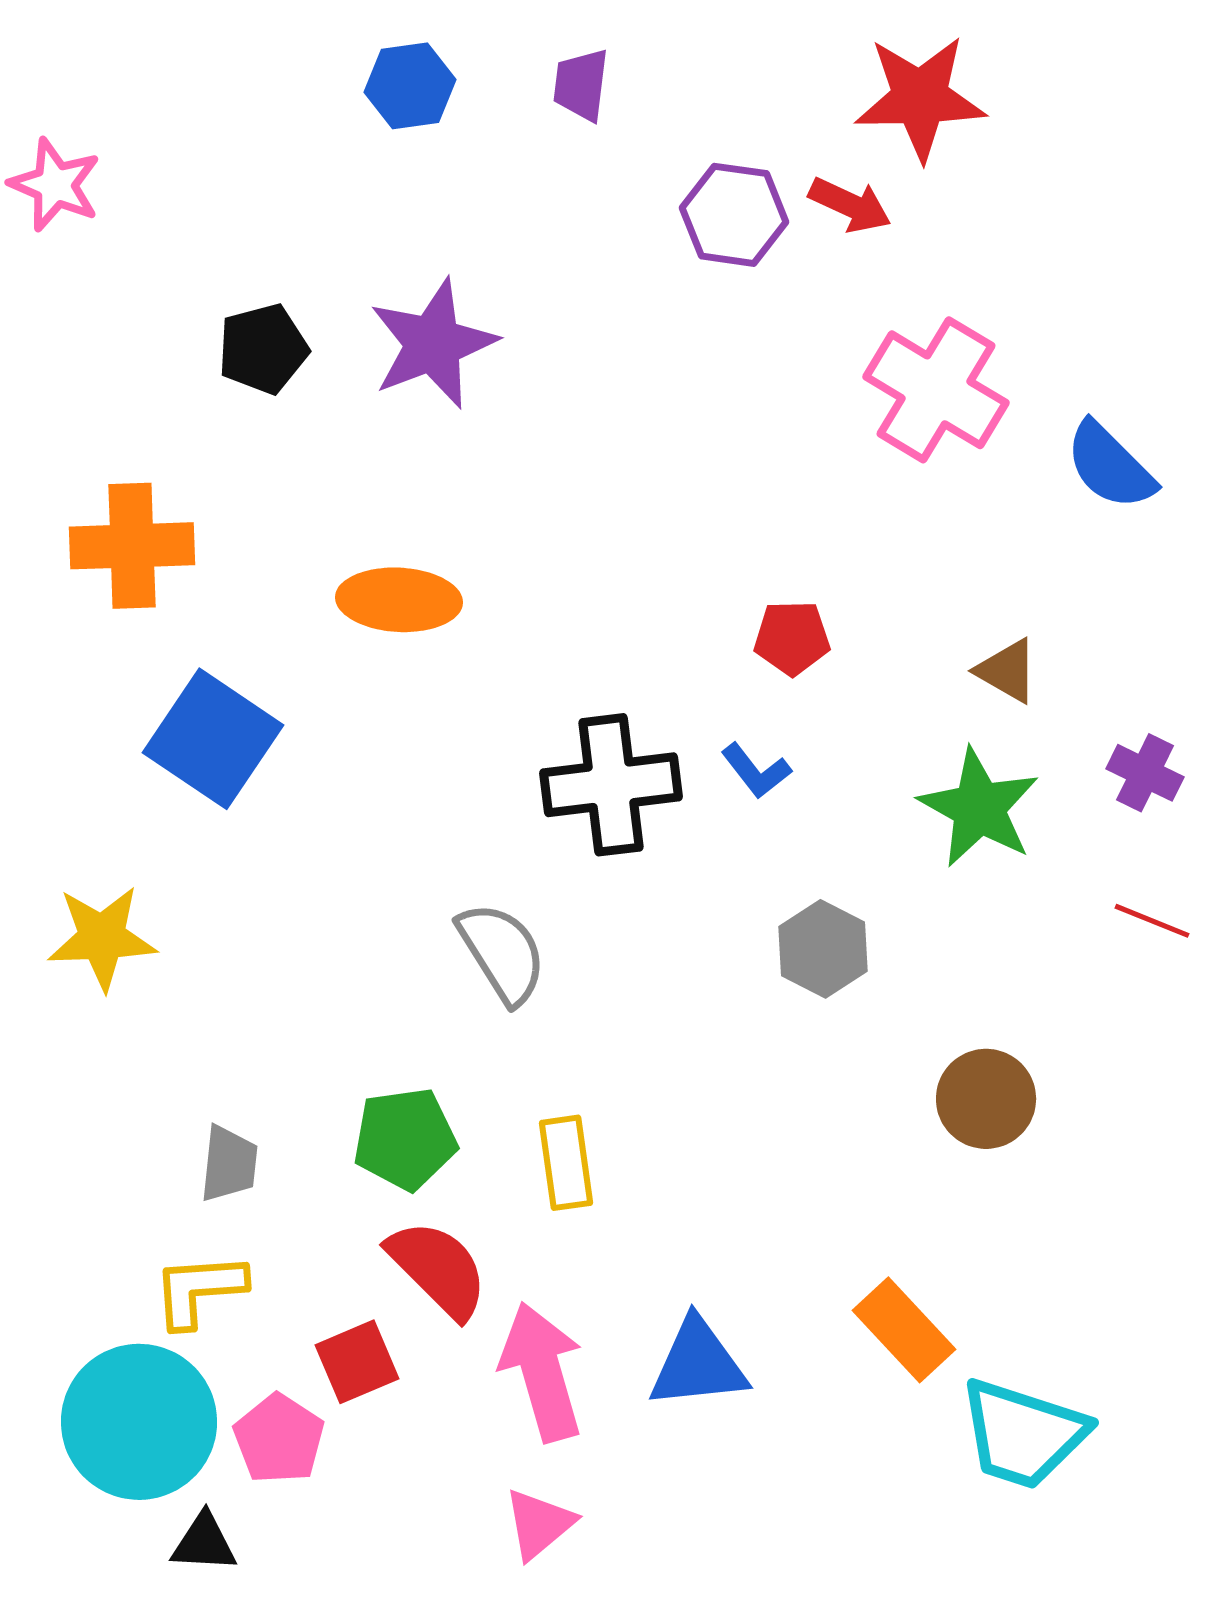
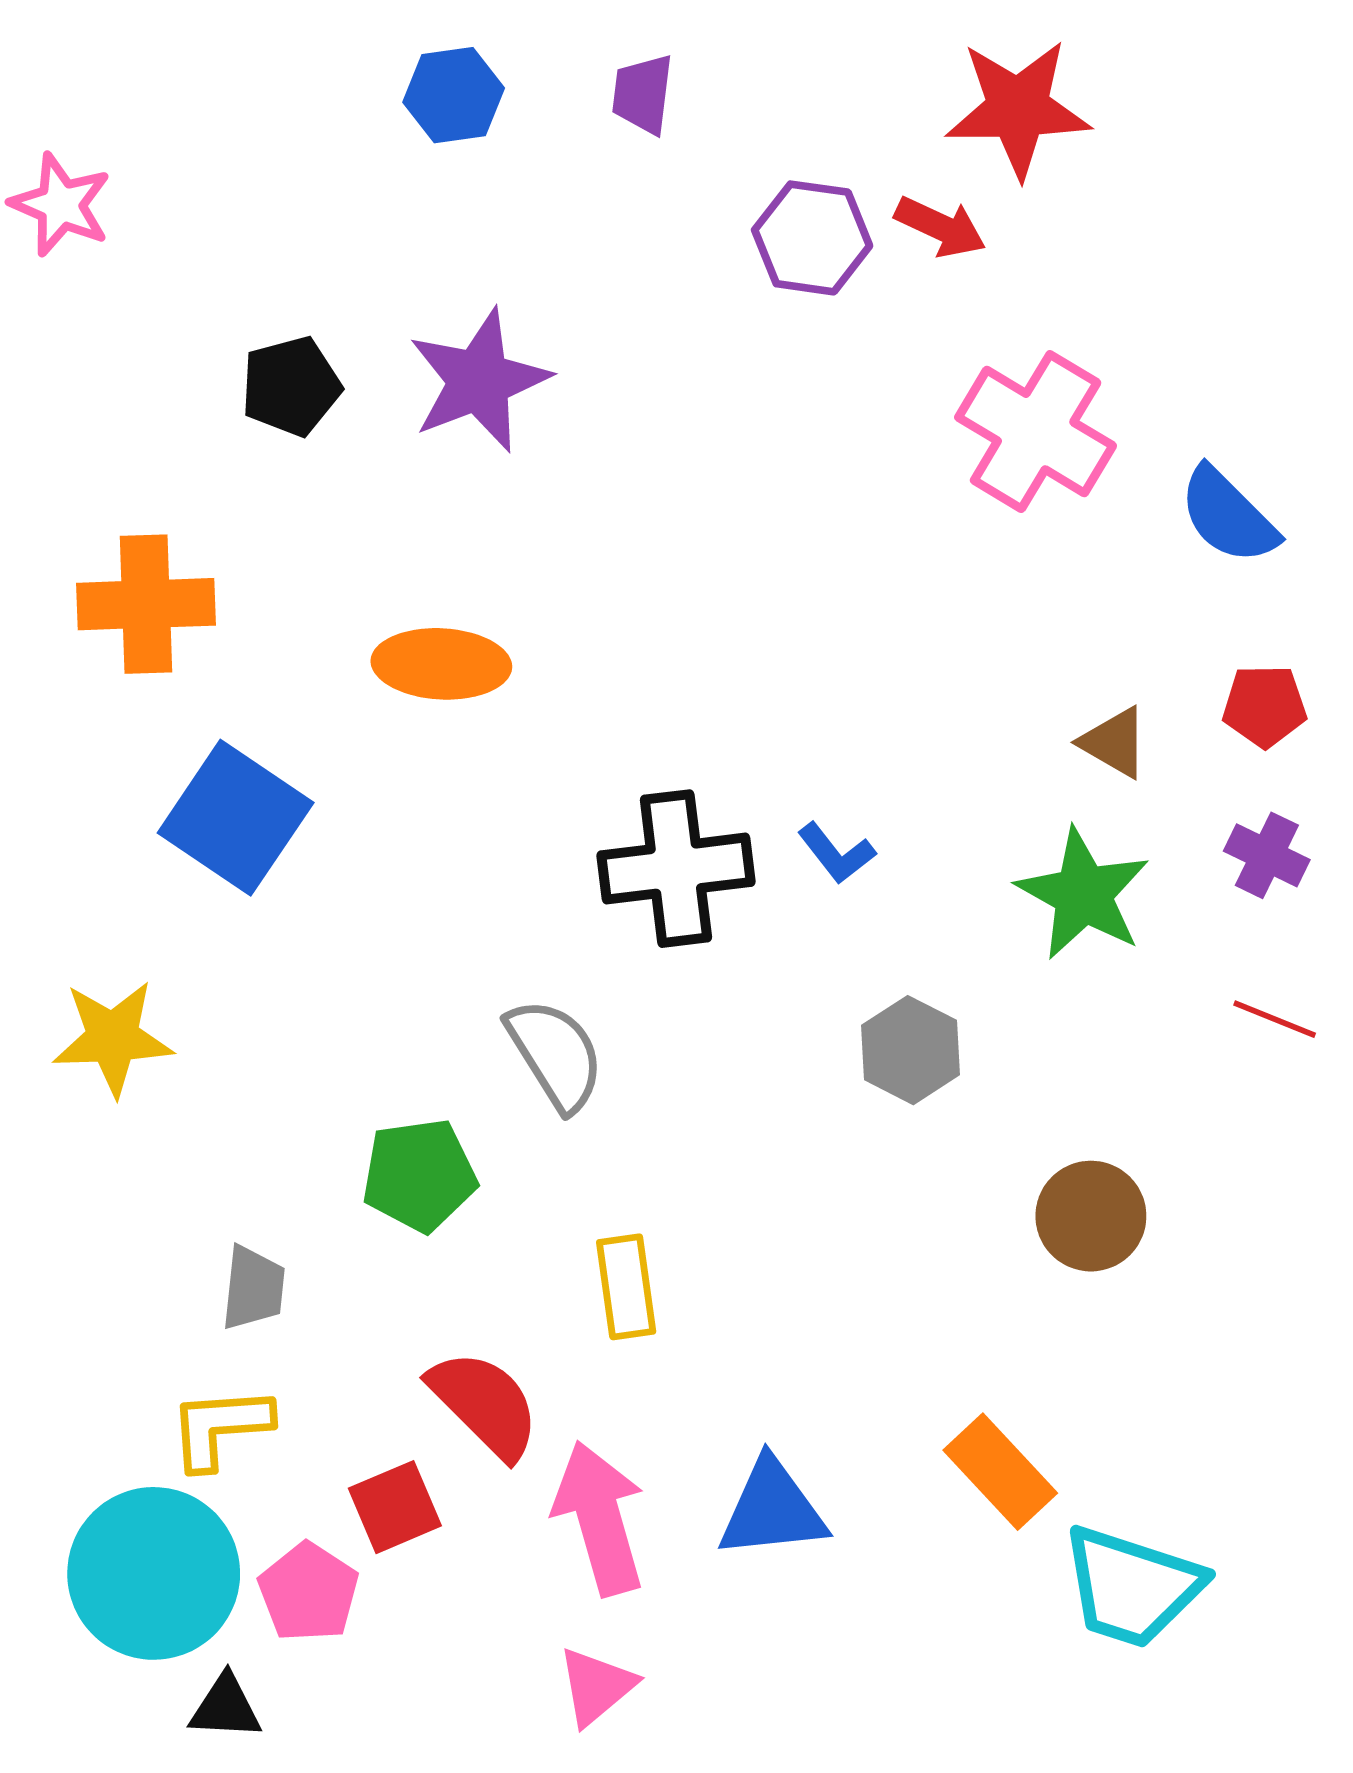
red pentagon: (792, 638) -> (1265, 706), moved
green pentagon: (405, 1139) -> (419, 1175), moved

